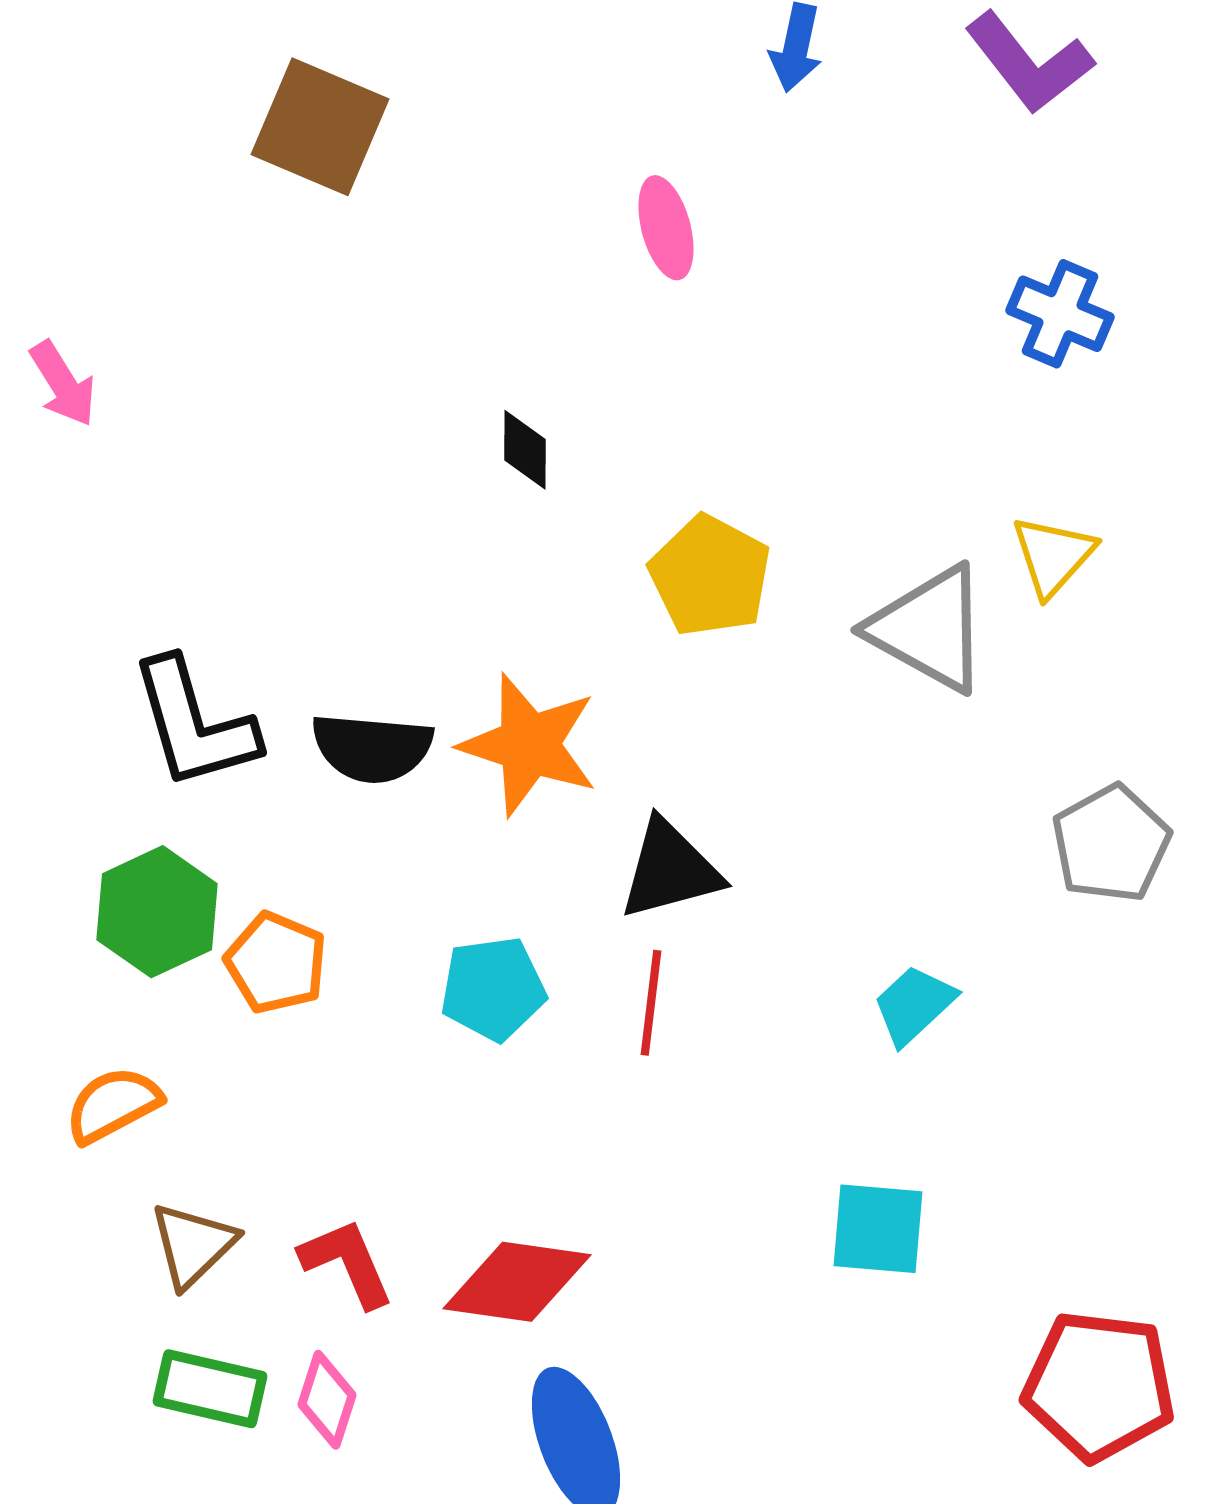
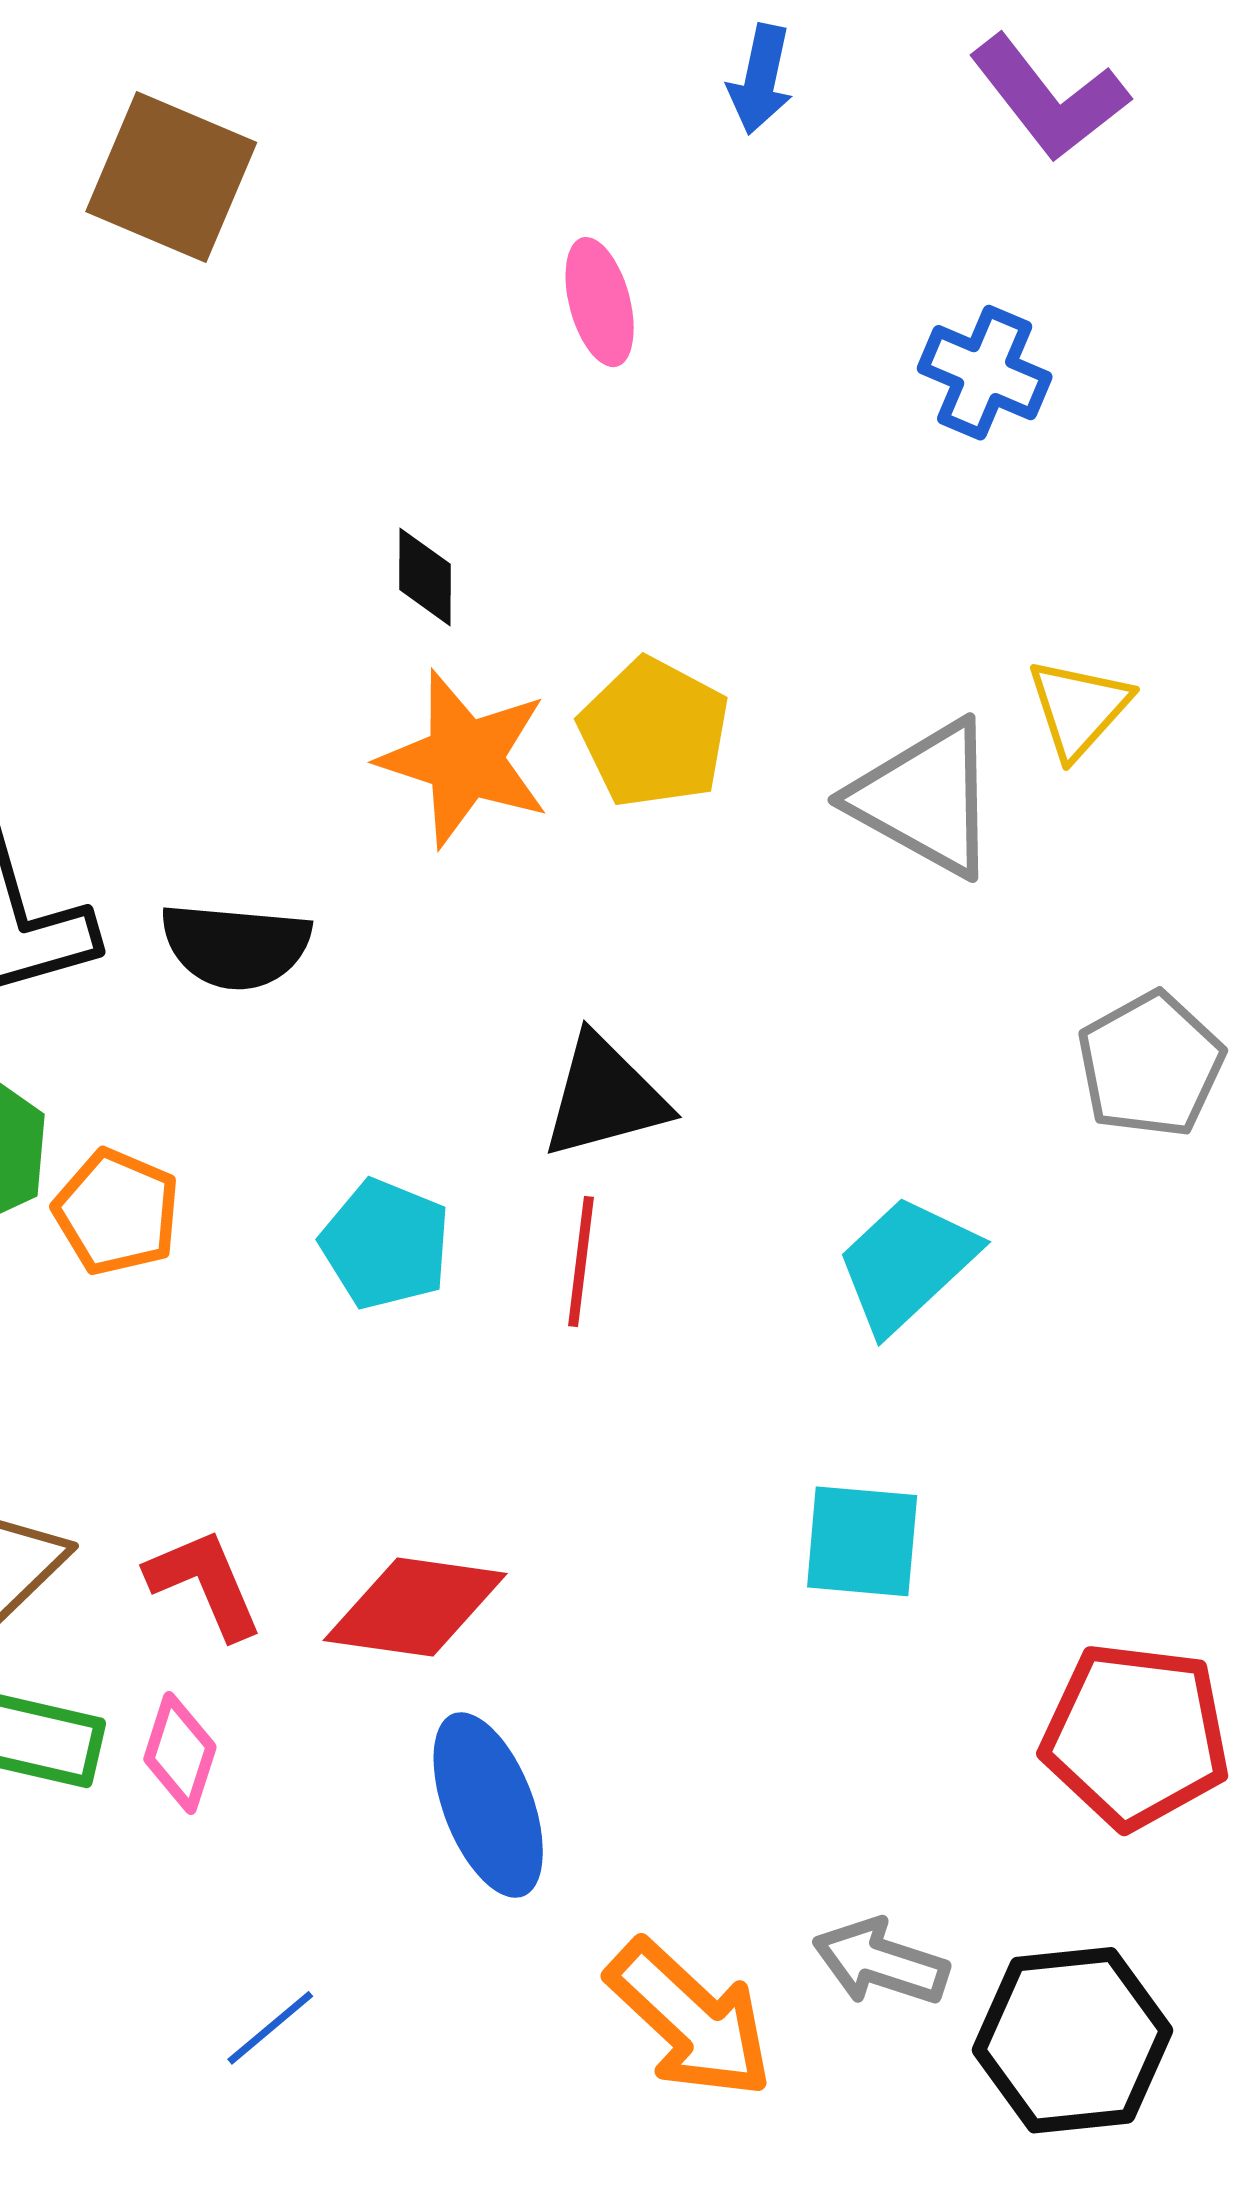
blue cross: (1060, 314) -> (985, 373), moved
orange star: (529, 745) -> (465, 759), moved
cyan pentagon: (493, 989) -> (385, 1244), turned 30
cyan trapezoid: (914, 1005) -> (907, 1264), size x1.4

